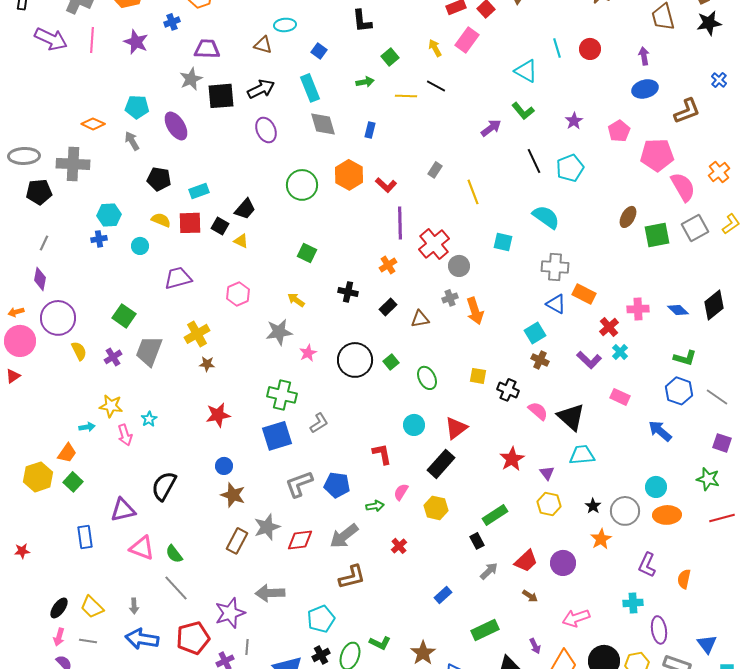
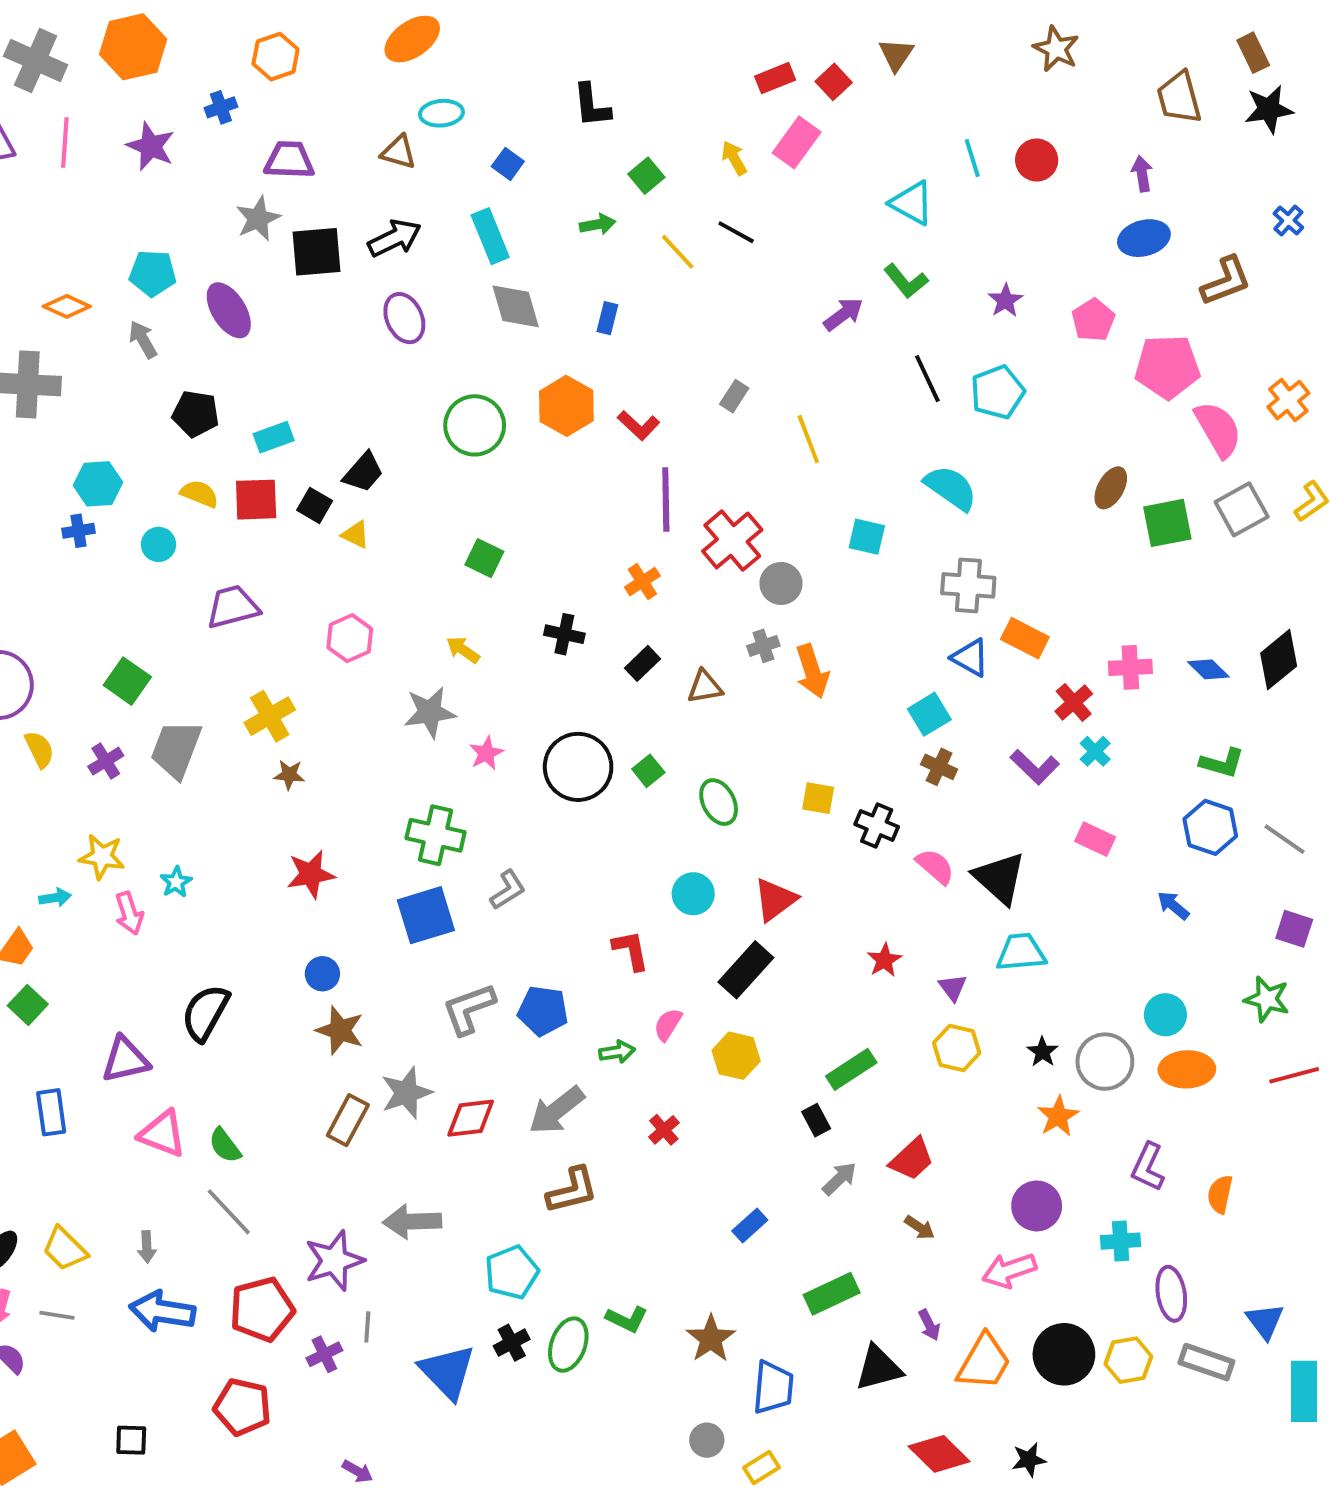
yellow line: (406, 96) -> (678, 252), turned 45
blue arrow: (660, 431) -> (1173, 905), size x0.7
red star: (512, 459) -> (884, 960), size x0.7
purple circle: (563, 563) -> (1037, 1206), moved

